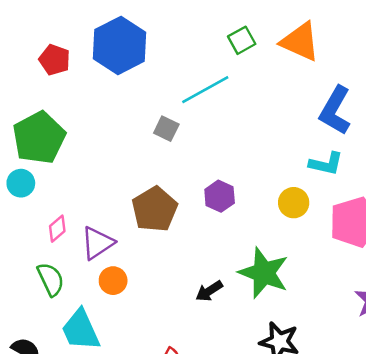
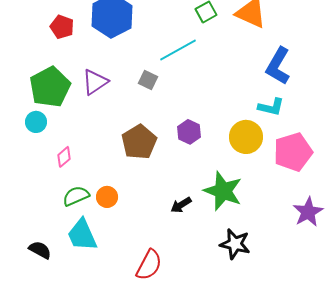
yellow circle: (294, 203) -> (246, 137), size x1.4
purple triangle: (97, 243) -> (95, 82), moved
green semicircle: (51, 279) -> (76, 196), moved, turned -88

